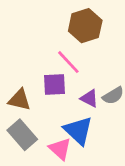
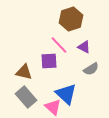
purple triangle: (89, 98) -> (84, 47), moved

